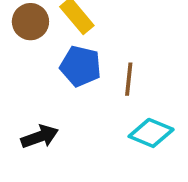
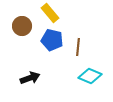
brown circle: (30, 22) -> (22, 26), moved

